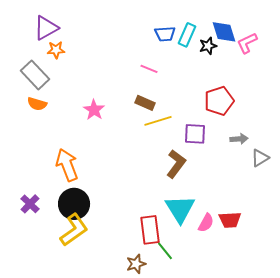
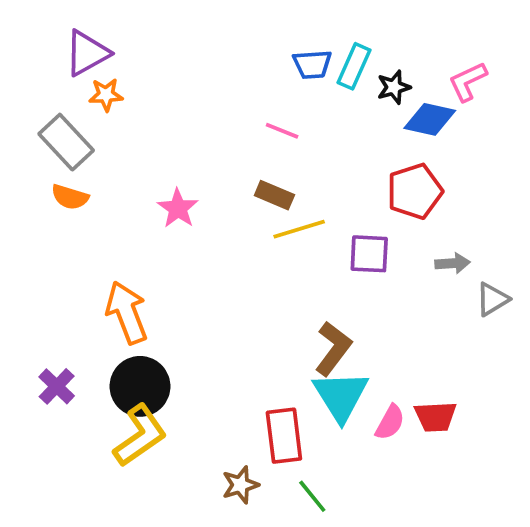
blue diamond: (224, 32) -> (430, 119), moved, turned -60
brown L-shape: (176, 164) -> (333, 349), moved
green line: (165, 251) -> (312, 496), moved
brown star: (136, 264) -> (240, 485), moved

